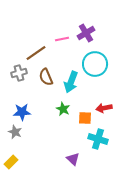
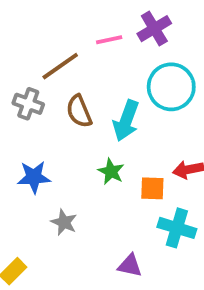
gray cross: (19, 73) -> (28, 104), turned 35
gray star: (15, 132) -> (64, 222), moved
purple triangle: (73, 159) -> (130, 266), turned -32

